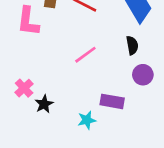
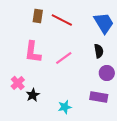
pink L-shape: (28, 21) -> (33, 52), moved
purple rectangle: (112, 101) -> (99, 97), moved

